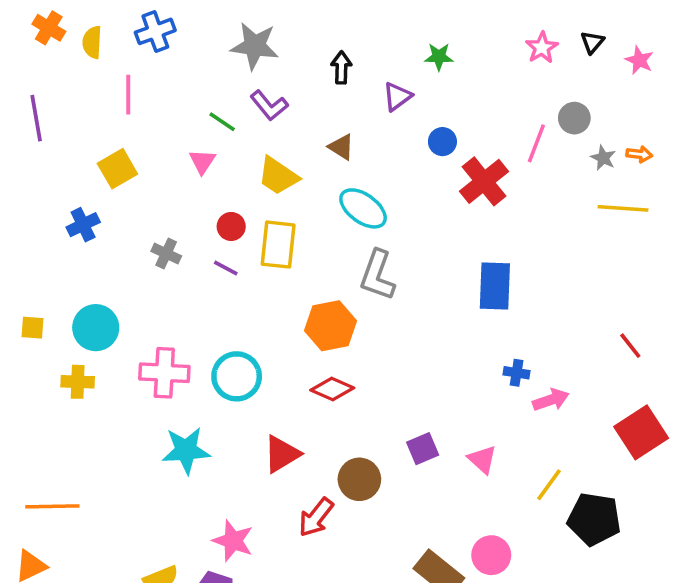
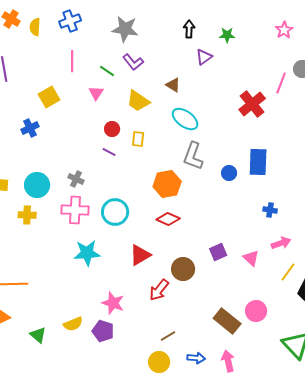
black arrow: (341, 68) -> (189, 29), moved
pink line: (128, 95) -> (72, 61), moved
blue circle: (442, 142) -> (229, 173), moved
yellow rectangle: (278, 245) -> (138, 139), size x0.6
gray cross: (166, 254) -> (76, 179), moved
pink arrow: (551, 400) -> (281, 243), moved

